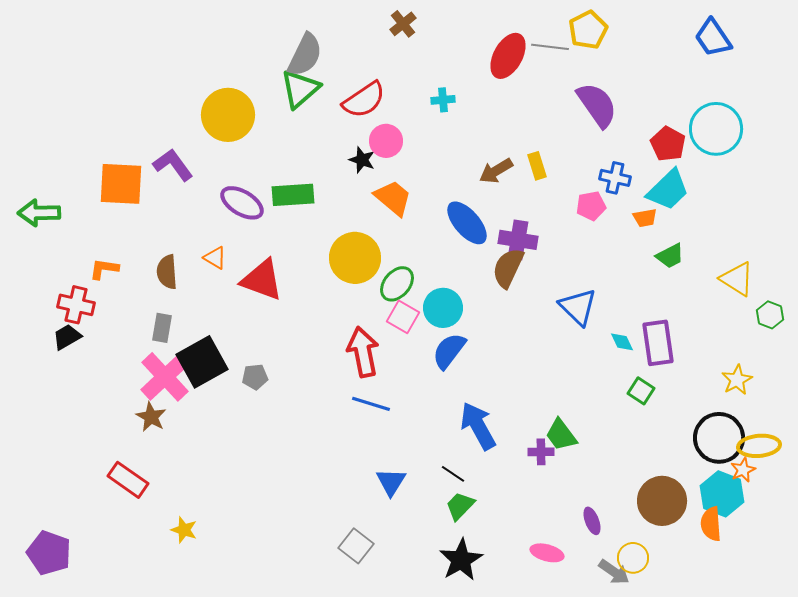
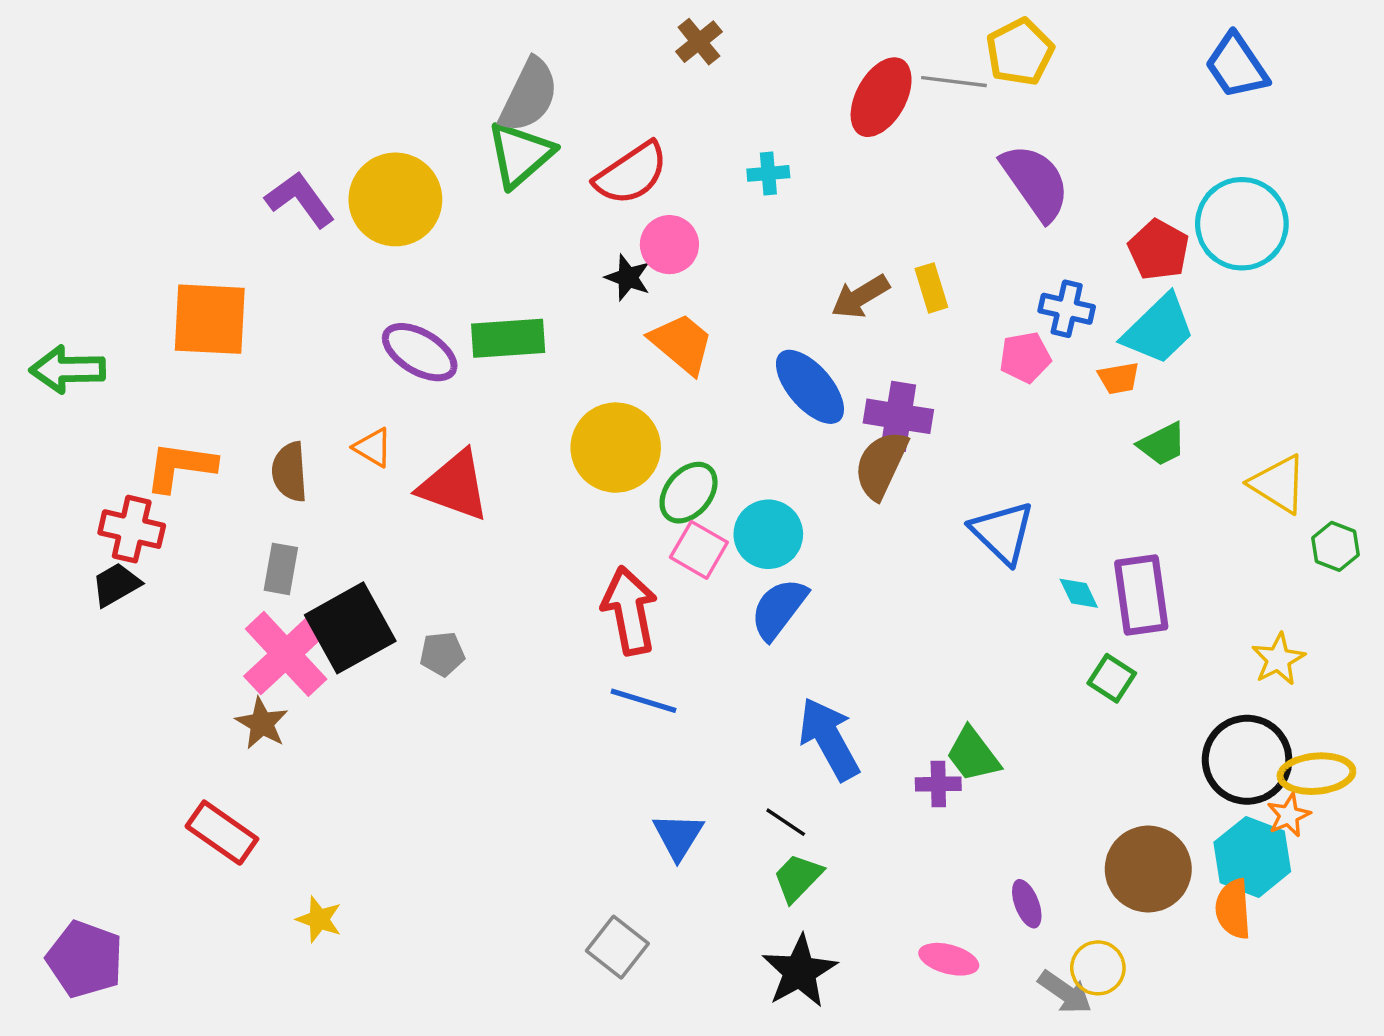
purple L-shape: (173, 165) -> (300, 199), moved
orange L-shape: (104, 269) -> (180, 467), size x1.4

